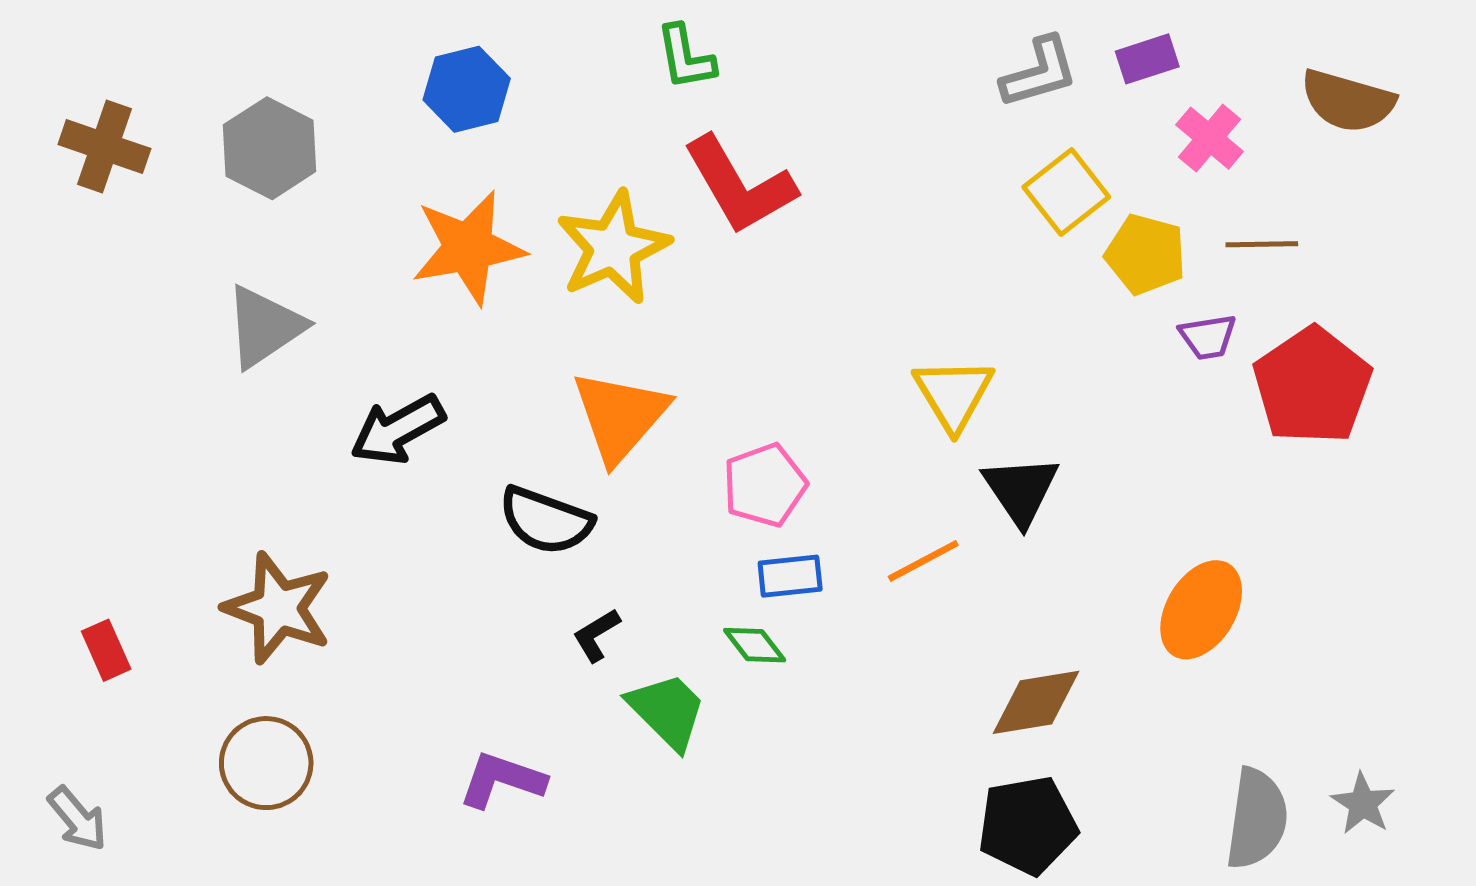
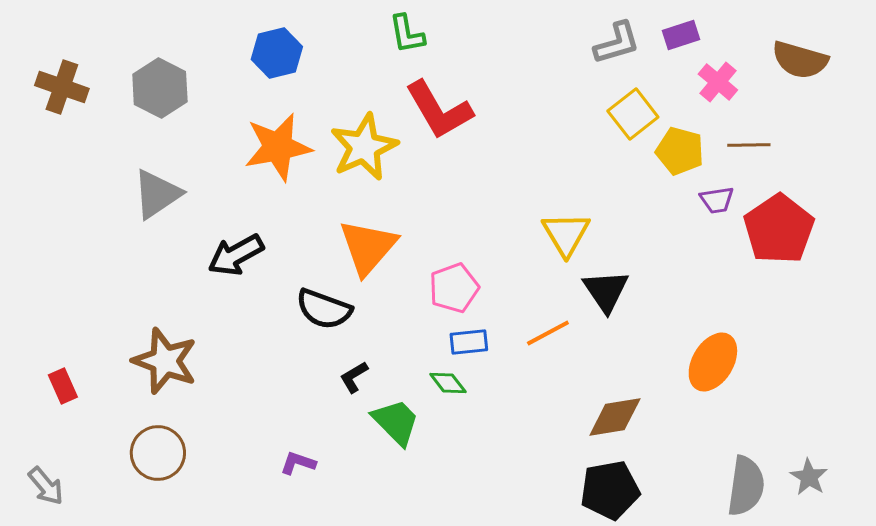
purple L-shape: (502, 780) -> (298, 463), size x0.7

